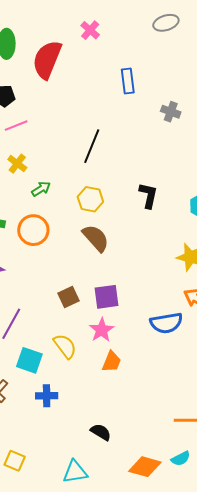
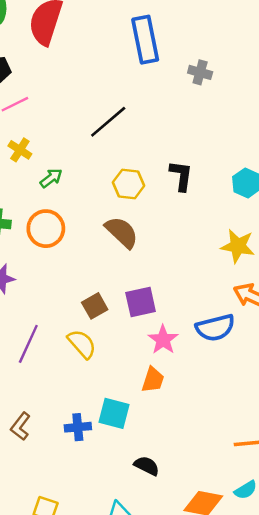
blue rectangle: (128, 81) -> (145, 40), size x1.5
black line: (92, 146) -> (108, 122), turned 32
yellow hexagon: (90, 199) -> (129, 184), moved
pink star: (102, 330) -> (163, 340), moved
yellow semicircle: (65, 346) -> (82, 344), moved
cyan square: (29, 360) -> (114, 413), moved

